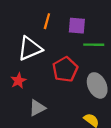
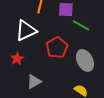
green line: (94, 45) -> (81, 25), turned 30

